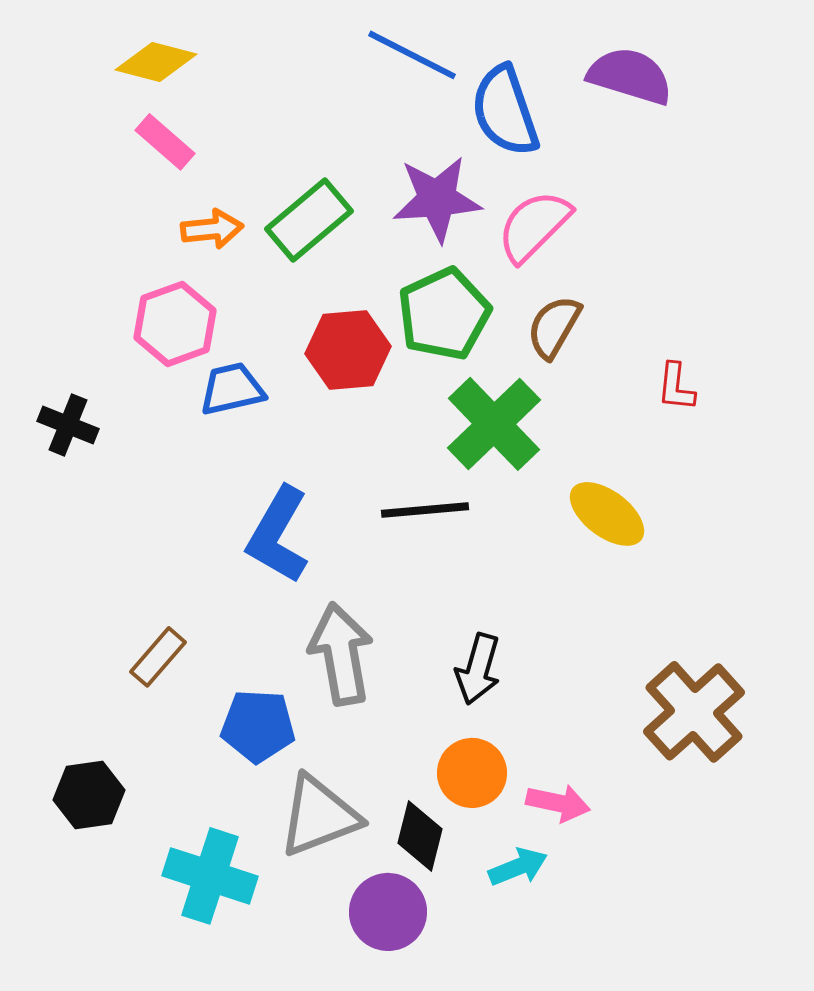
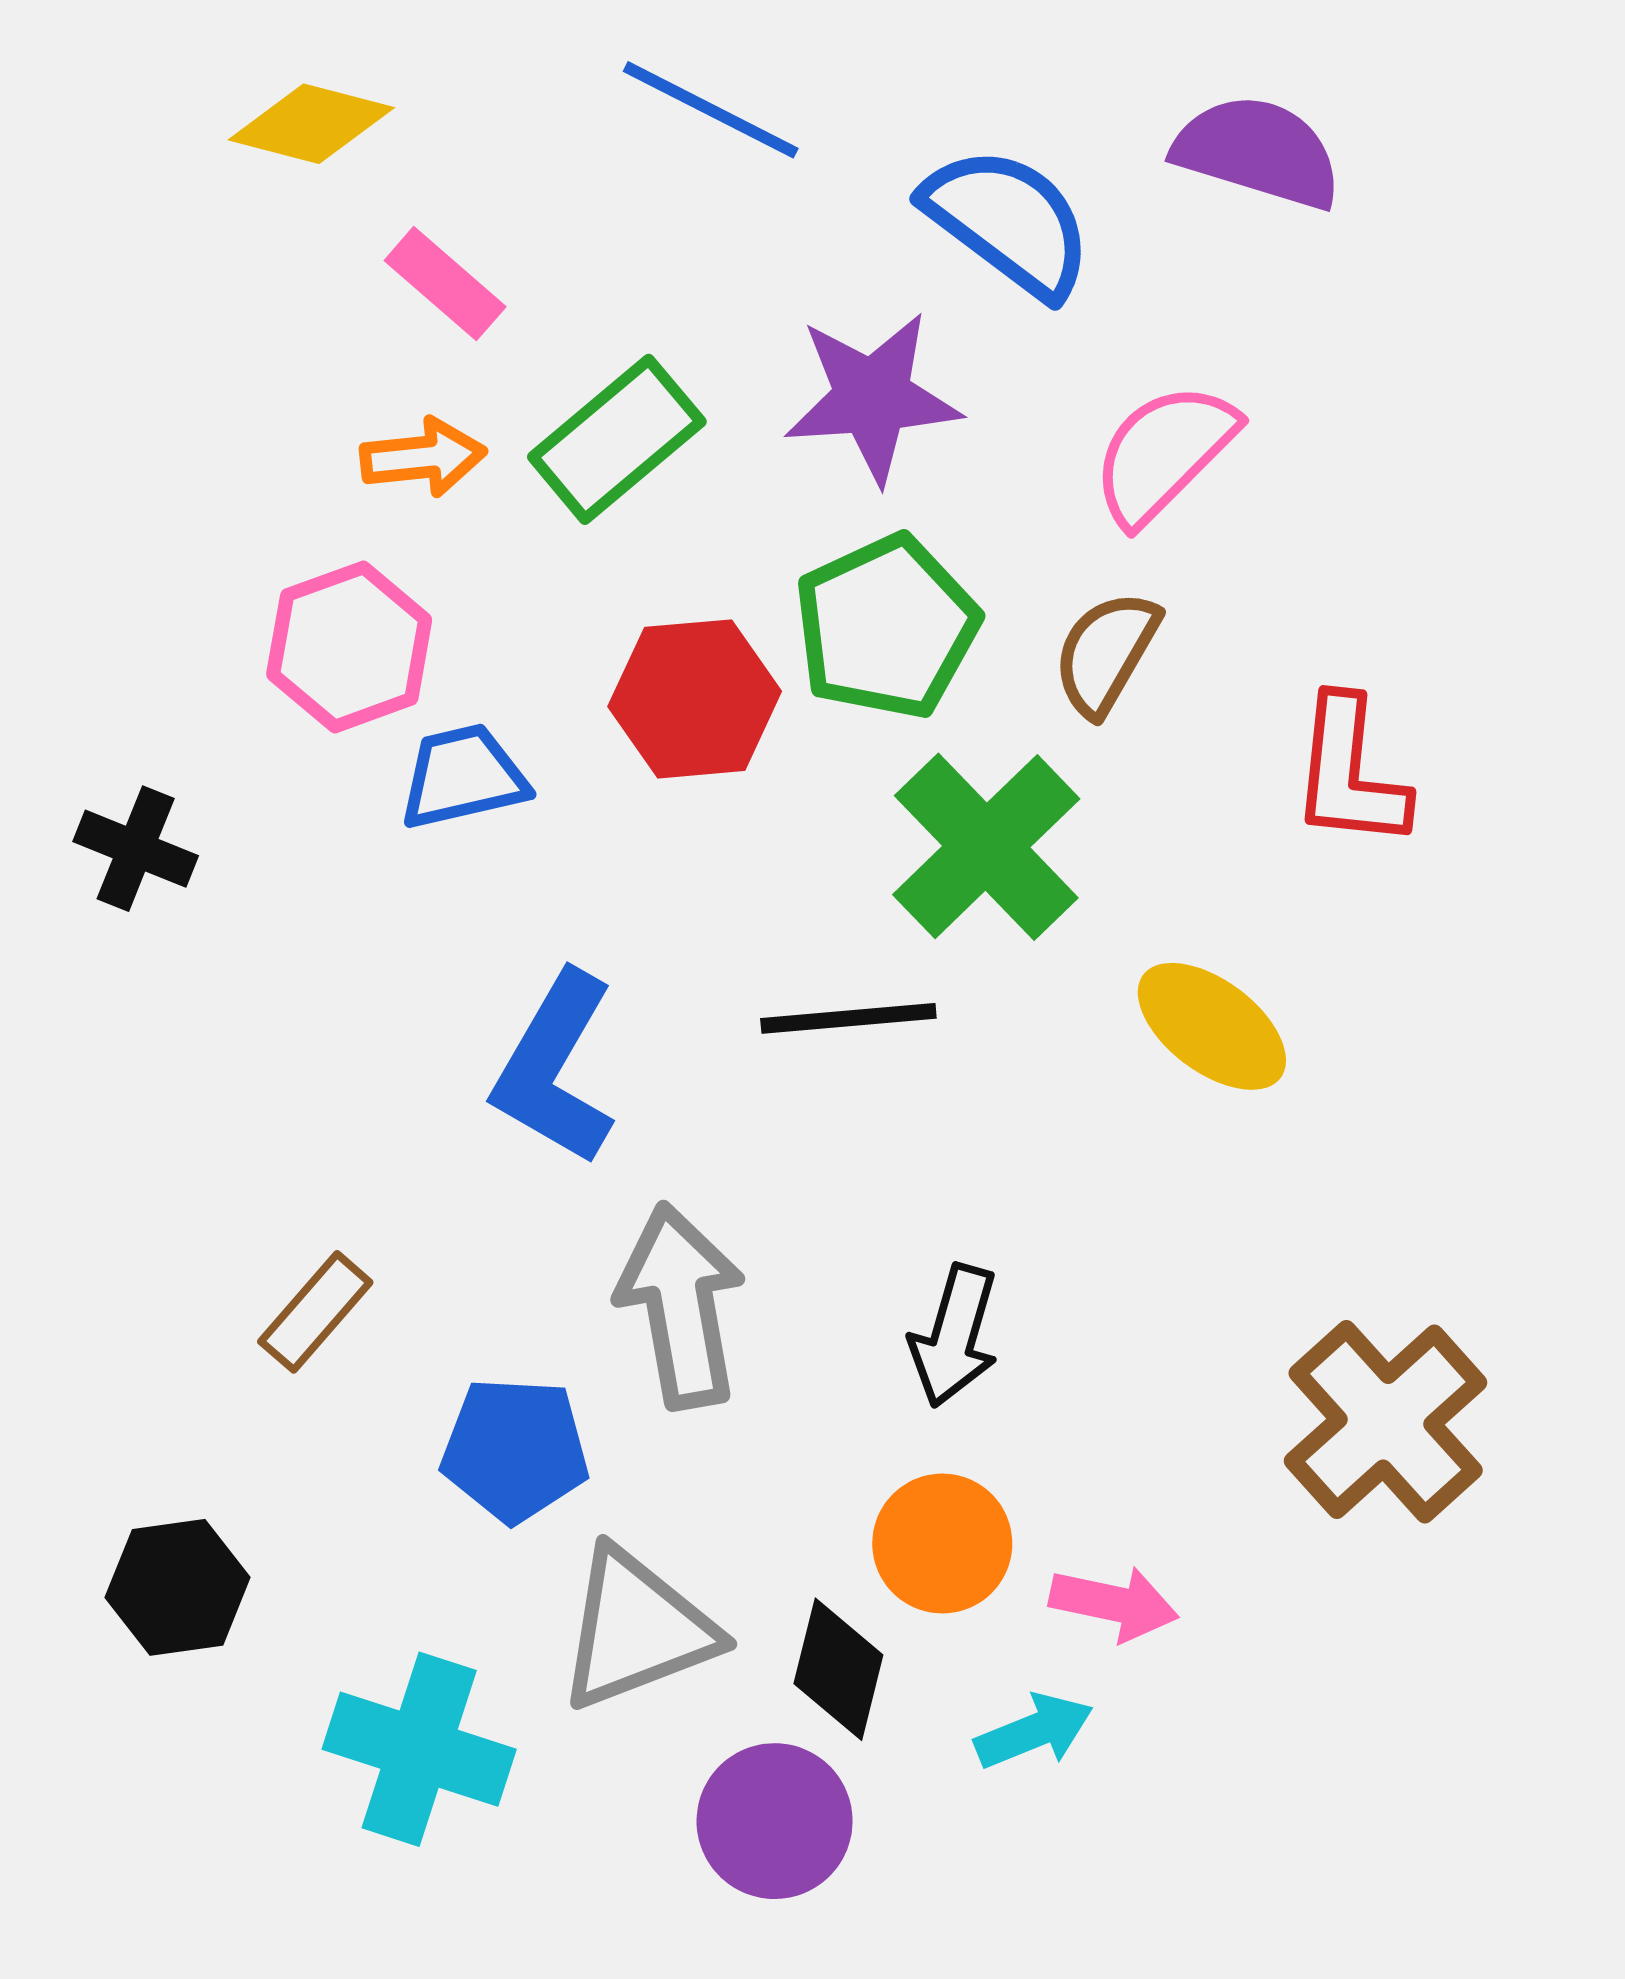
blue line: (412, 55) -> (711, 110), moved
blue semicircle: (505, 111) -> (1008, 222), turned 146
pink rectangle: (165, 142) -> (445, 284), moved
pink semicircle: (534, 226) -> (1164, 453), moved
red L-shape: (676, 387) -> (1350, 773), size x1.6

